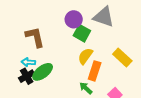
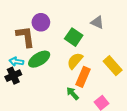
gray triangle: (104, 17) -> (97, 22), size x0.6
purple circle: (74, 19) -> (41, 22), moved
green ellipse: (43, 72) -> (39, 59), moved

